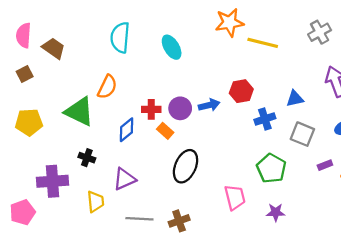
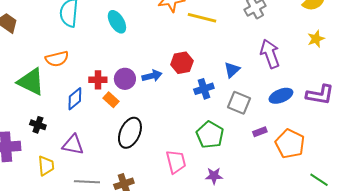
orange semicircle: (107, 87) -> (57, 59), turned 50
blue triangle: (295, 99) -> (232, 70), turned -30
purple triangle: (124, 179) -> (73, 145), turned 35

